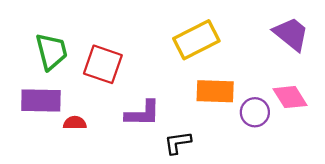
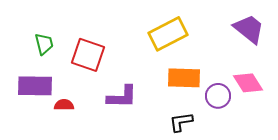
green trapezoid: (51, 51) -> (44, 44), size x0.7
black L-shape: (178, 143) -> (181, 122), moved

